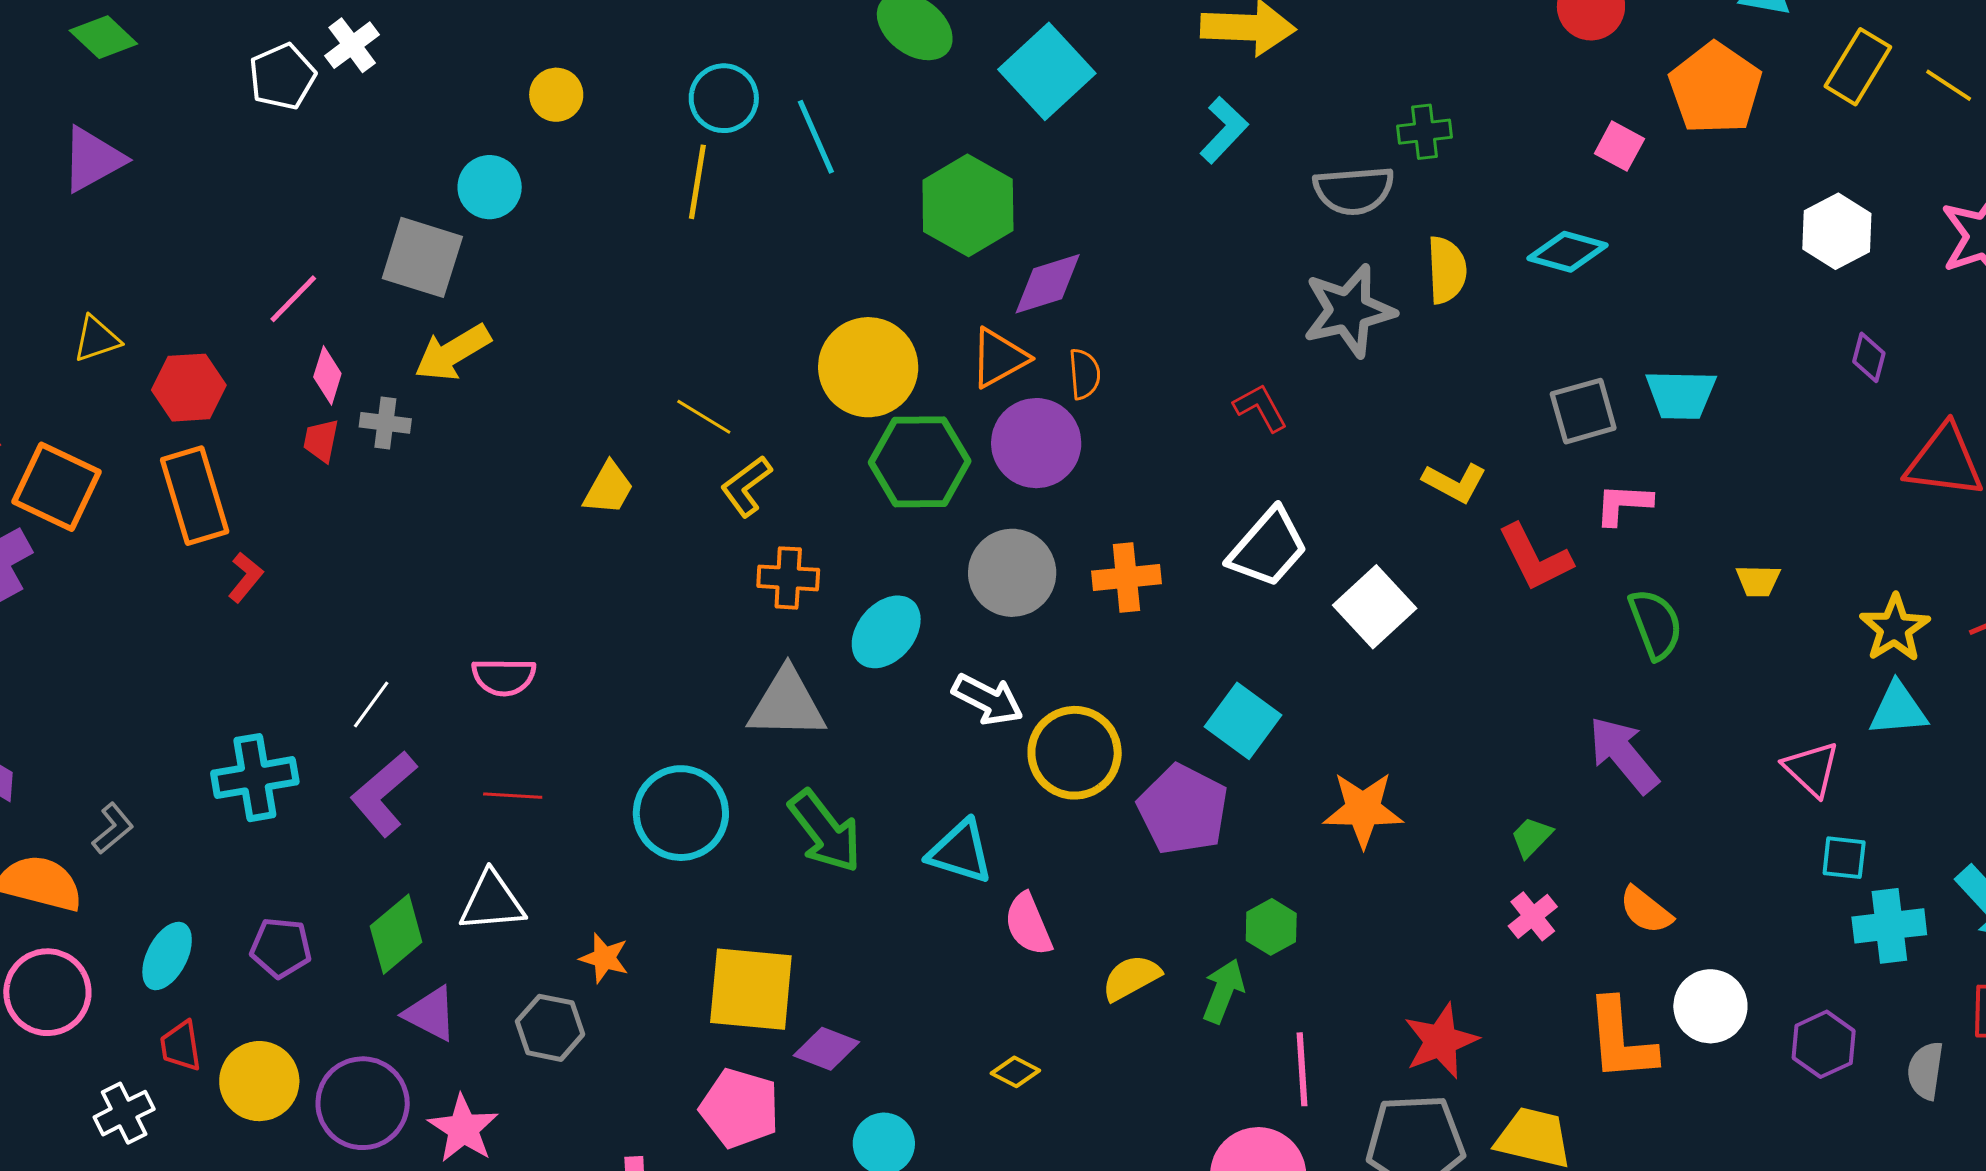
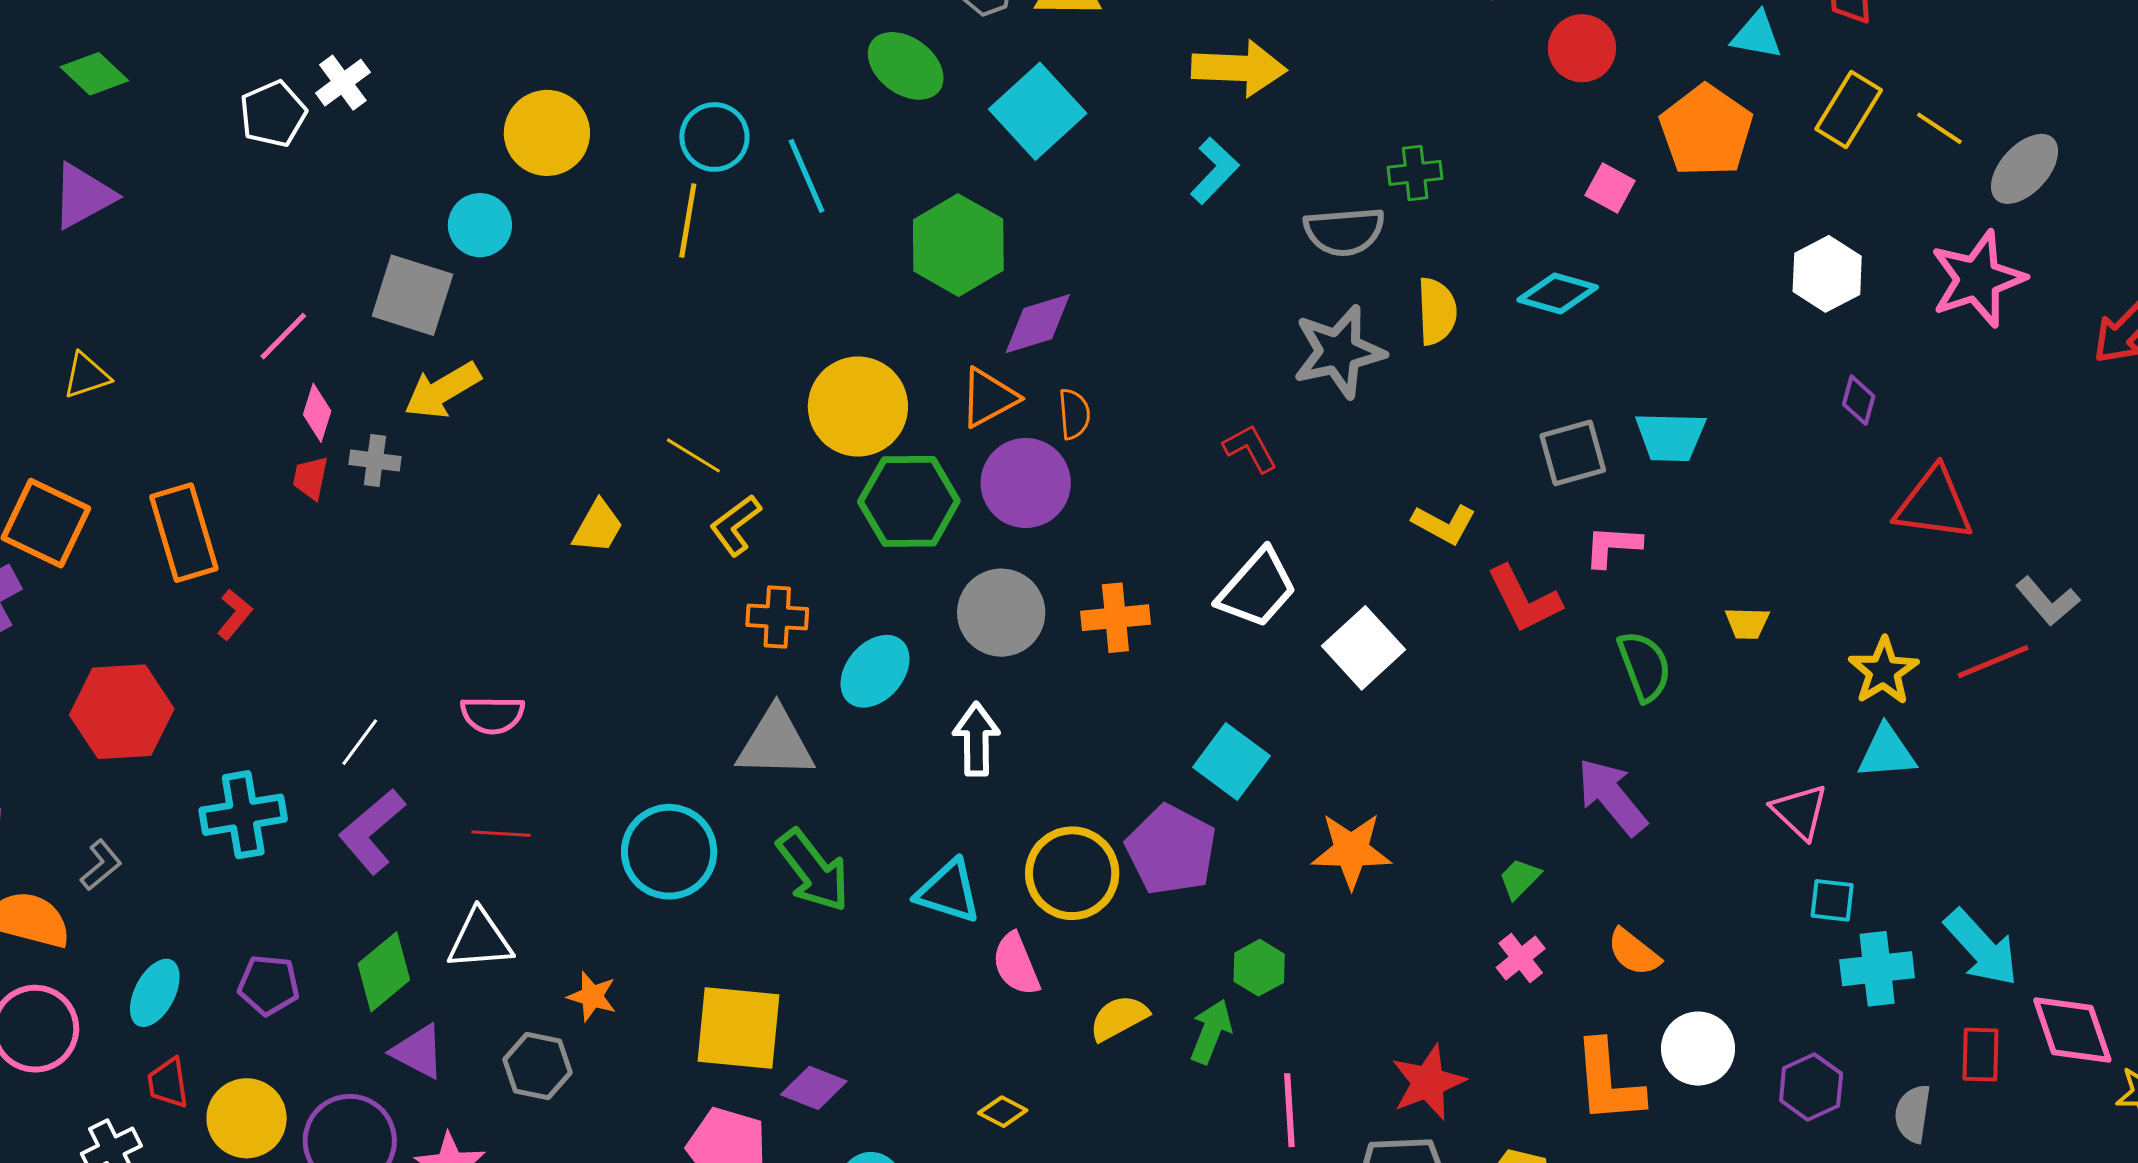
yellow circle: (556, 95) -> (547, 133), size x1.6
red hexagon: (189, 388) -> (122, 712), moved, size x1.4
white arrow: (988, 700) -> (976, 739), turned -118
yellow circle: (1075, 753) -> (1072, 873), moved

